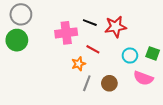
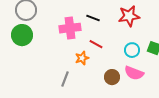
red star: (116, 27) -> (129, 16), moved
pink semicircle: (143, 78) -> (134, 73), moved
gray line: (87, 83) -> (65, 79), moved

